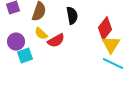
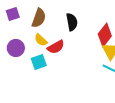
cyan square: (25, 56) -> (39, 62), moved

